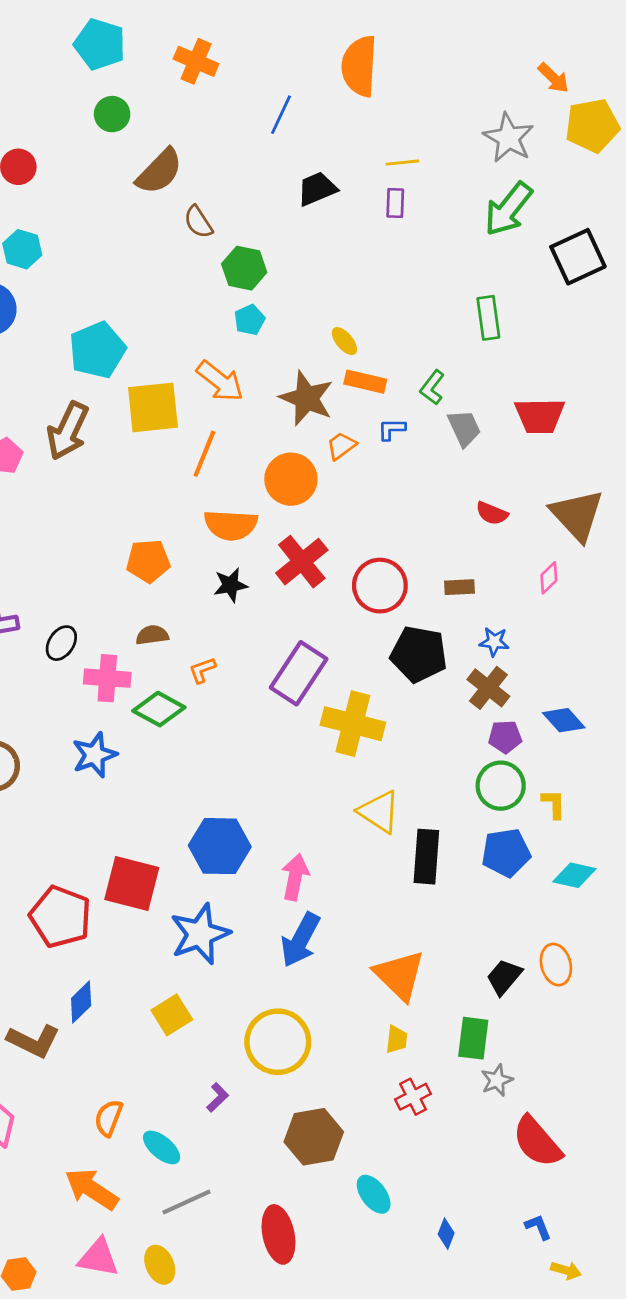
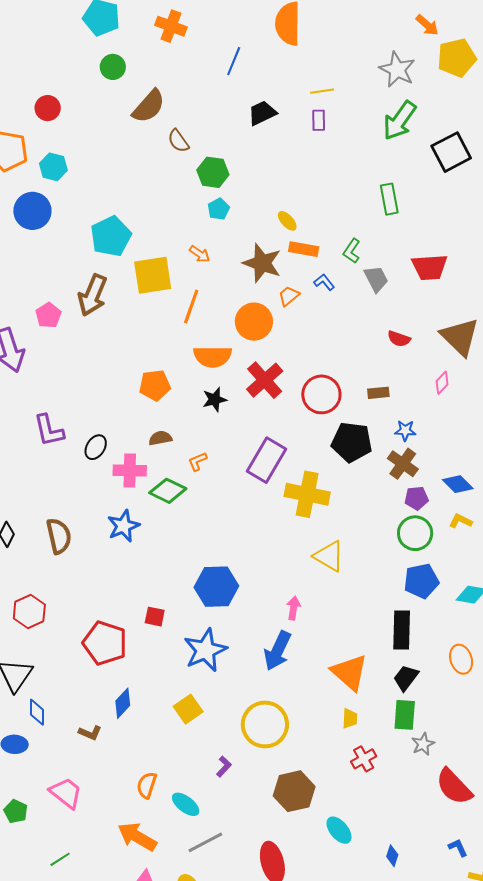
orange arrow: (220, 381) -> (200, 254), size x0.6
blue L-shape: (392, 429) -> (324, 282), turned 55
yellow L-shape: (554, 804) -> (461, 521), moved, turned -60
black rectangle: (426, 857) -> (402, 630), moved
pink arrow: (295, 877) -> (293, 608), moved, size x0.7
red square: (132, 883) -> (155, 617), size x0.5
black trapezoid: (504, 977) -> (406, 678), moved
brown L-shape: (33, 1041) -> (90, 733), size x0.6

